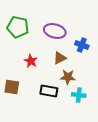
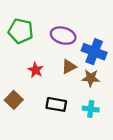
blue cross: (82, 45) -> (94, 52), size x1.5
brown star: (68, 77) -> (91, 78), moved
brown square: (12, 87) -> (14, 100), turned 35

